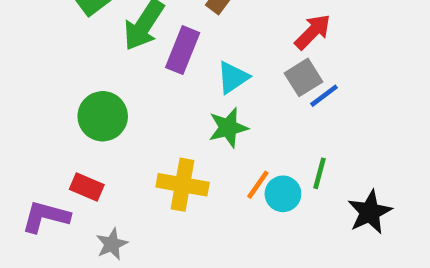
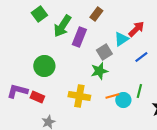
cyan triangle: (233, 77) -> (121, 39), moved
gray square: (303, 77) -> (104, 52), moved
orange line: (258, 185) -> (112, 96), turned 40
purple L-shape: (46, 217) -> (17, 91), moved

